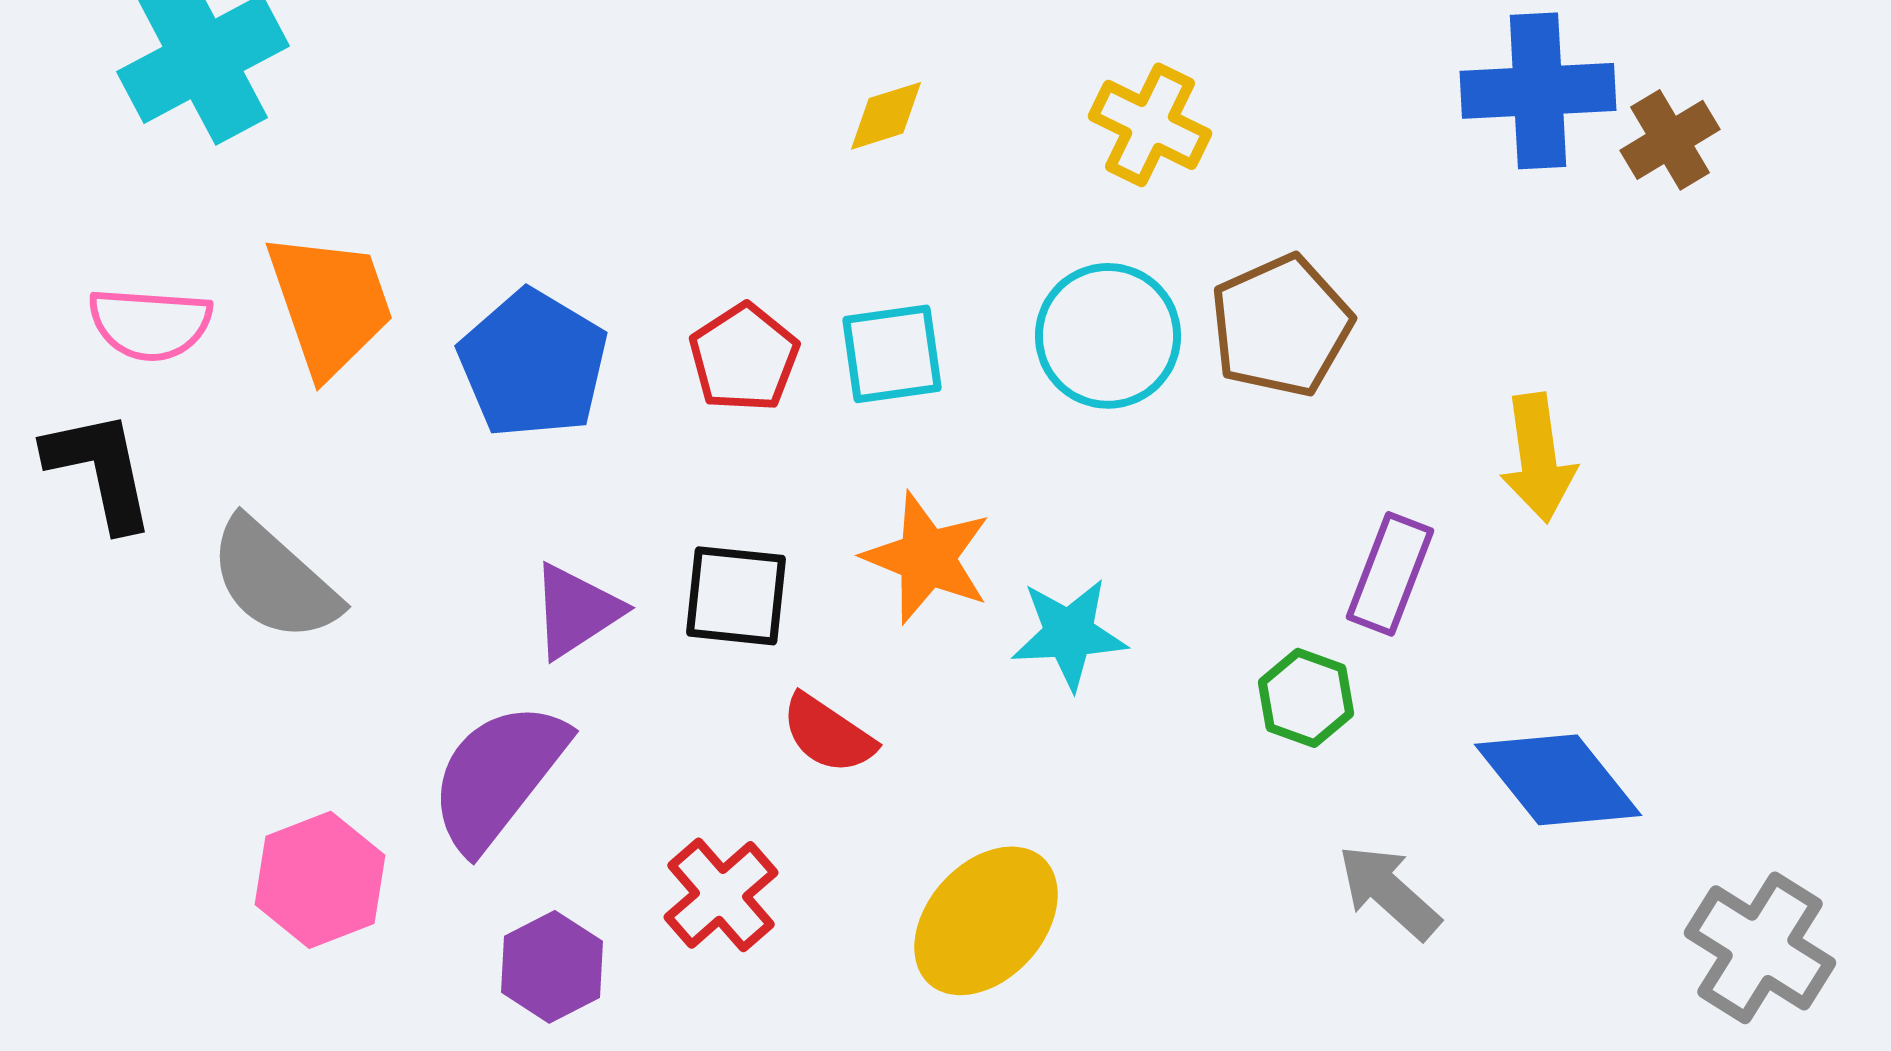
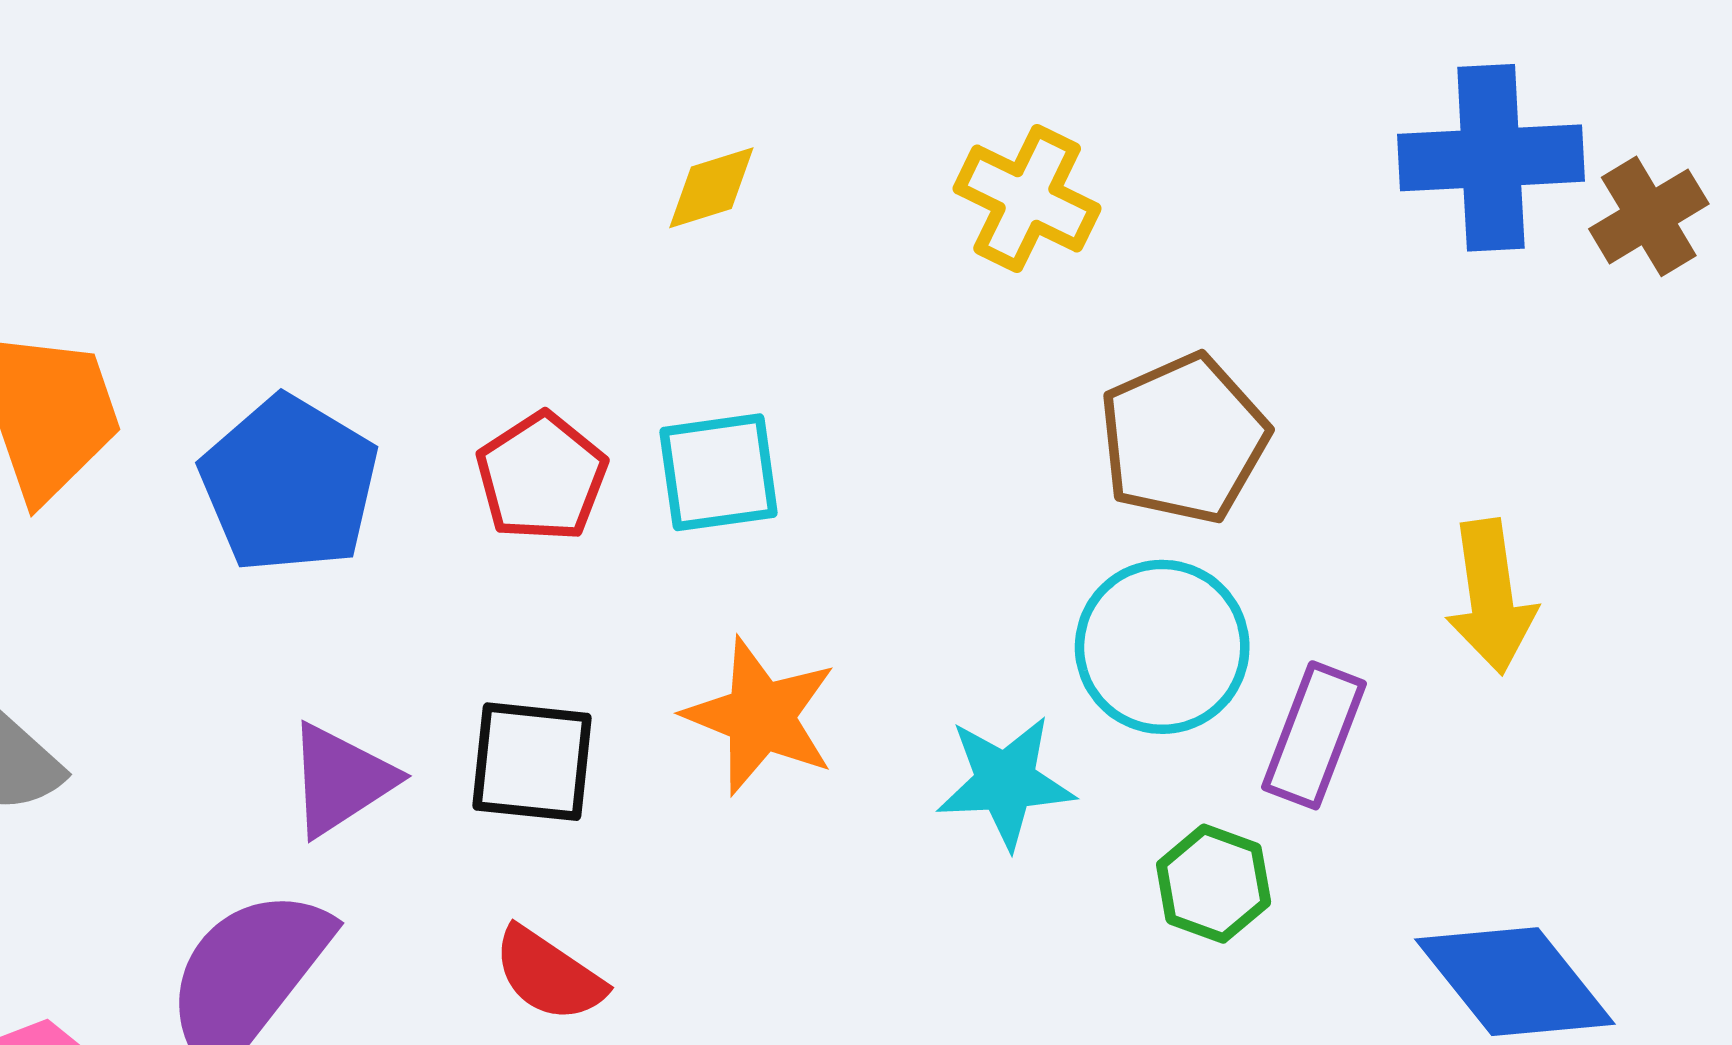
cyan circle: (1108, 336) -> (1162, 647), moved
cyan star: (1069, 634) -> (1006, 782), moved
red semicircle: (828, 734) -> (549, 974), moved

